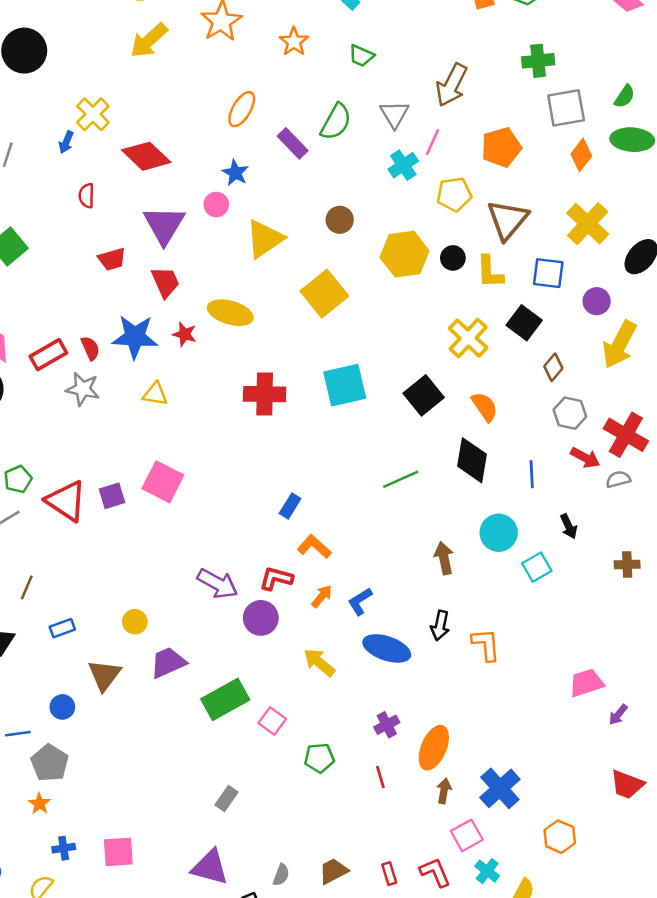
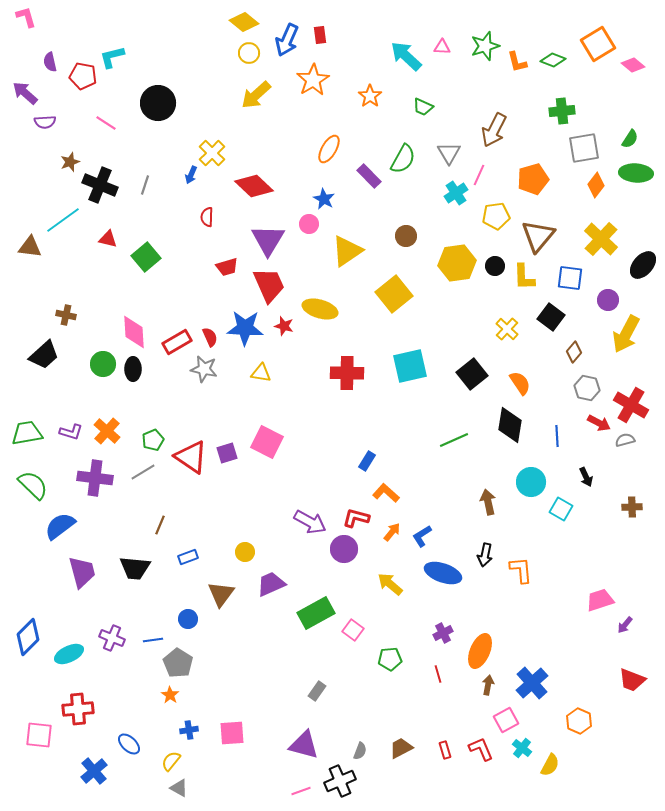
red trapezoid: (165, 282) -> (269, 285), size x1.4
yellow cross: (468, 338) -> (507, 329), size x0.7
cyan square: (537, 567) -> (561, 509), turned -30

